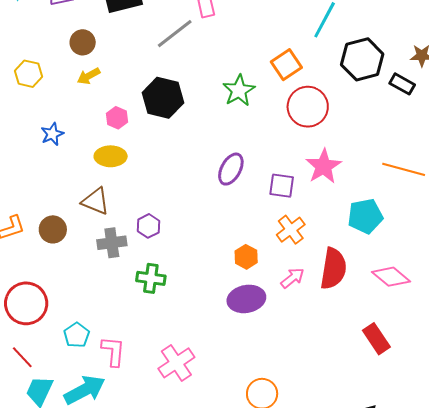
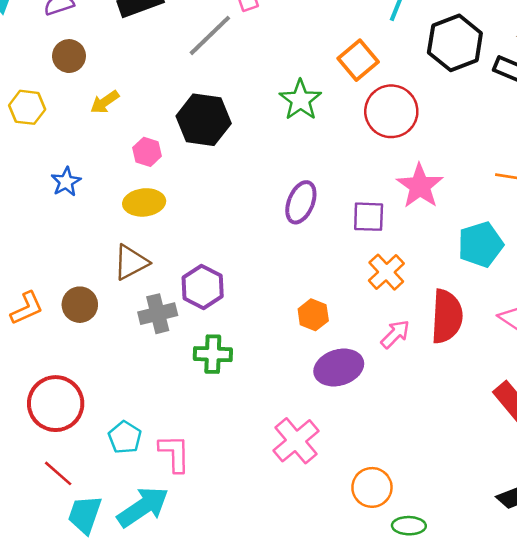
brown circle: (83, 42) -> (69, 56), moved
brown triangle: (95, 201) -> (131, 262), turned -44
purple hexagon: (148, 226) -> (203, 287), size x1.4
orange hexagon: (246, 257) -> (313, 315), moved
pink cross: (176, 363) -> (296, 441), moved

